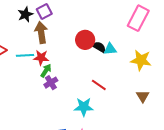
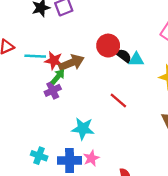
brown arrow: (41, 33) -> (71, 63), moved, turned 70
purple cross: (51, 83) -> (53, 90), moved
cyan star: (84, 107) -> (83, 129), moved

